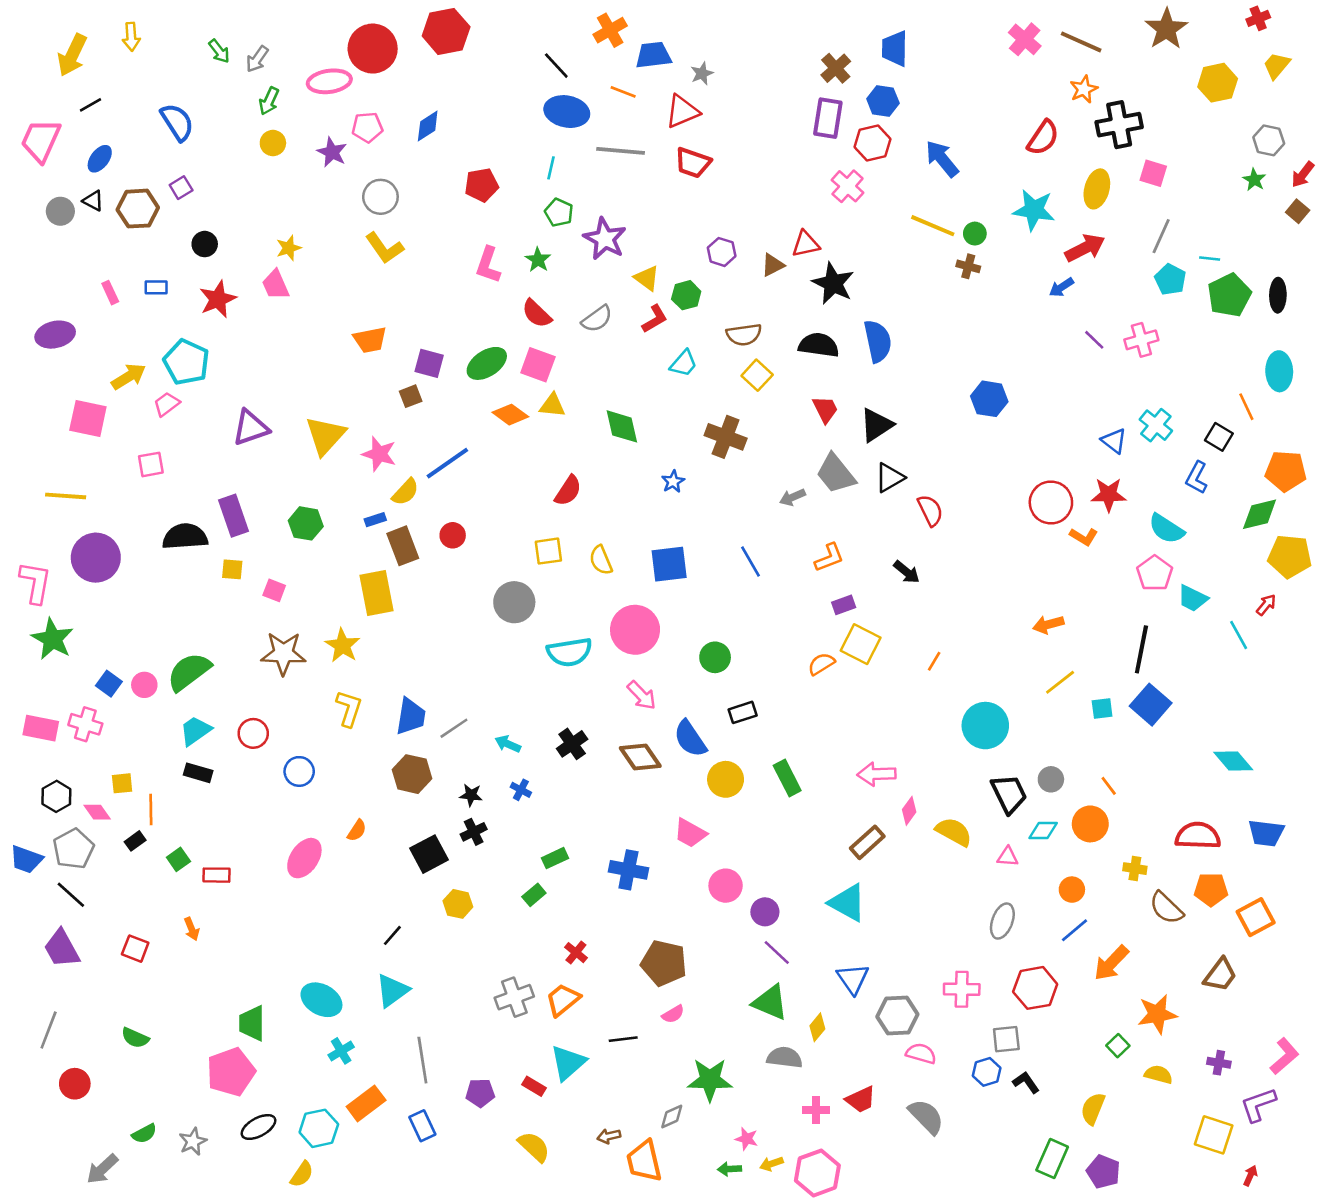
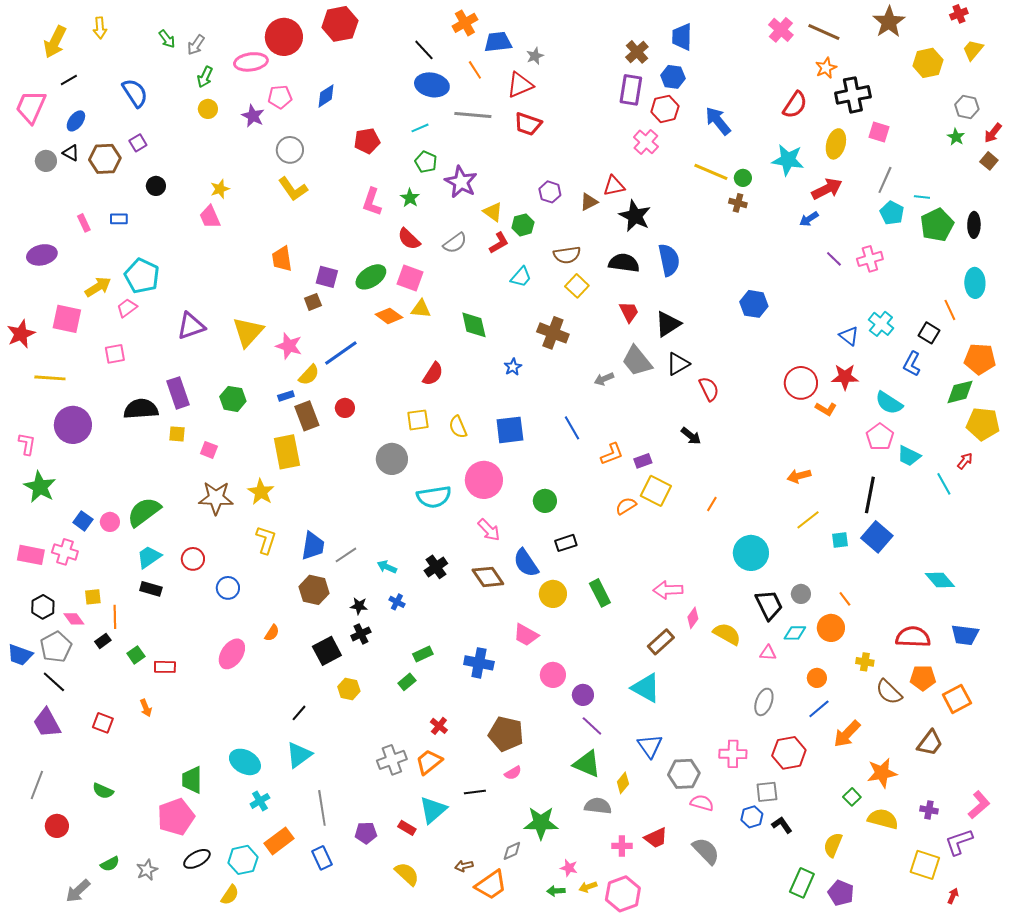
orange line: (623, 92) -> (475, 70), turned 36
cyan line: (551, 168) -> (420, 128), turned 54
red star: (218, 299) -> (21, 334), moved
orange trapezoid: (370, 340) -> (282, 259), turned 92
orange L-shape: (829, 558) -> (612, 454), moved
pink L-shape: (35, 583) -> (27, 444), size x0.7
yellow semicircle: (1159, 1075) -> (883, 819), size x1.4
orange trapezoid: (644, 1161) -> (491, 885), turned -112

